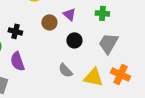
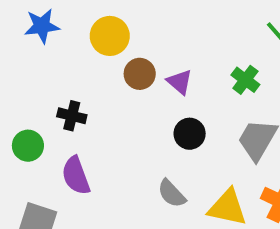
green cross: (102, 13) -> (245, 80), turned 32
brown circle: (49, 22) -> (140, 74), moved

